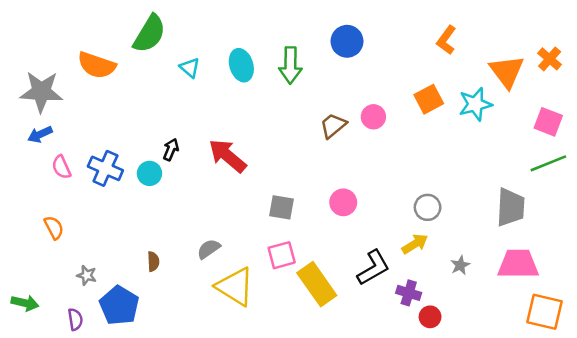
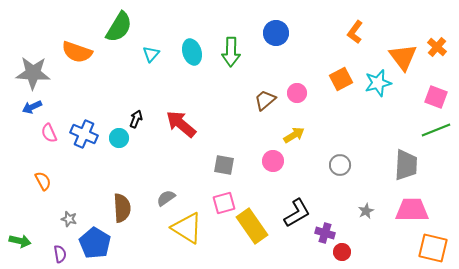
cyan triangle: (190, 68) -> (151, 54), turned 30
yellow arrow: (415, 244) -> (294, 135), moved
brown semicircle: (153, 261) -> (122, 208), size x1.8

